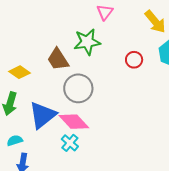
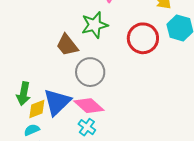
red circle: (134, 60) -> (143, 38), size x1.8
yellow diamond: (19, 72) -> (37, 109), moved, turned -50

